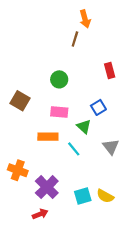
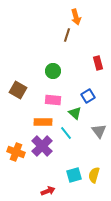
purple cross: (47, 187) -> (42, 146), moved
yellow semicircle: (105, 196) -> (94, 175), turned 77
red arrow: (40, 214) -> (48, 191), moved

